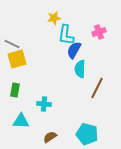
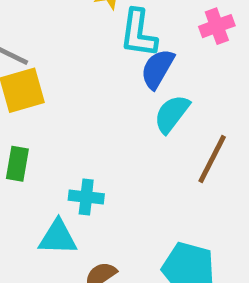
cyan semicircle: (80, 69) -> (172, 114), turned 36
cyan triangle: (21, 121) -> (58, 237), moved

